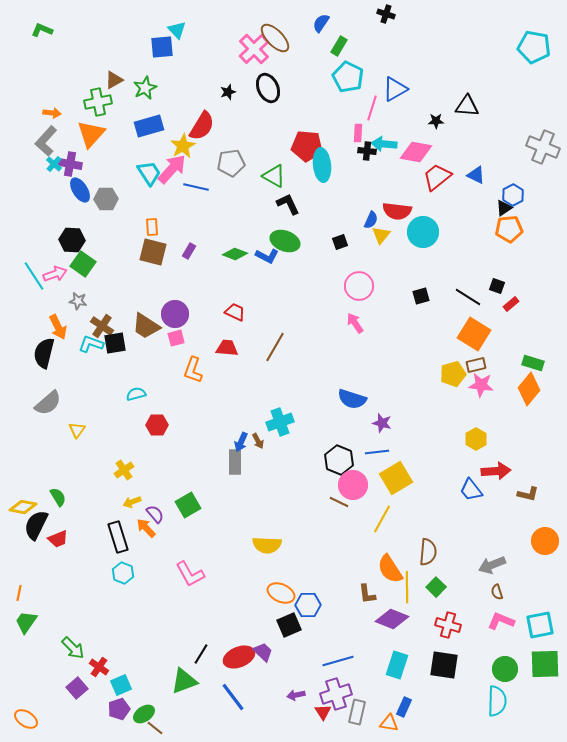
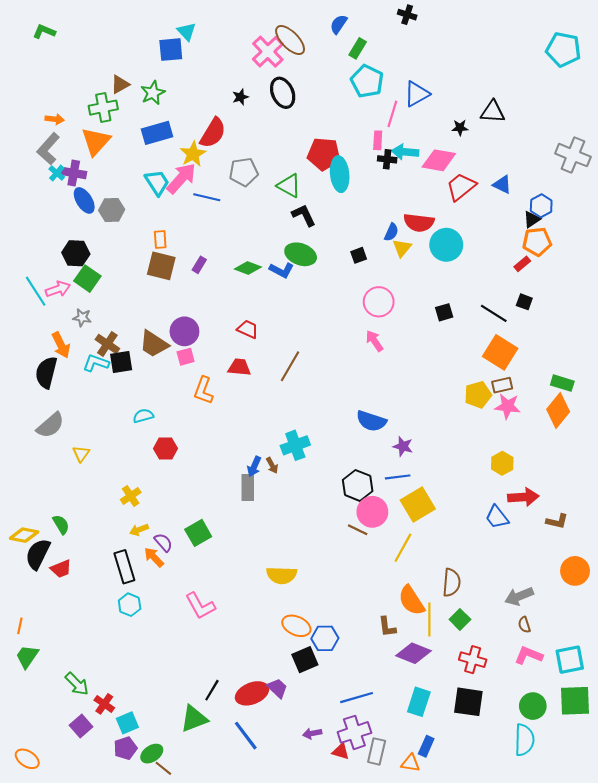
red rectangle: (511, 304) -> (522, 264), moved
red triangle: (323, 712) -> (341, 751), turned -42

